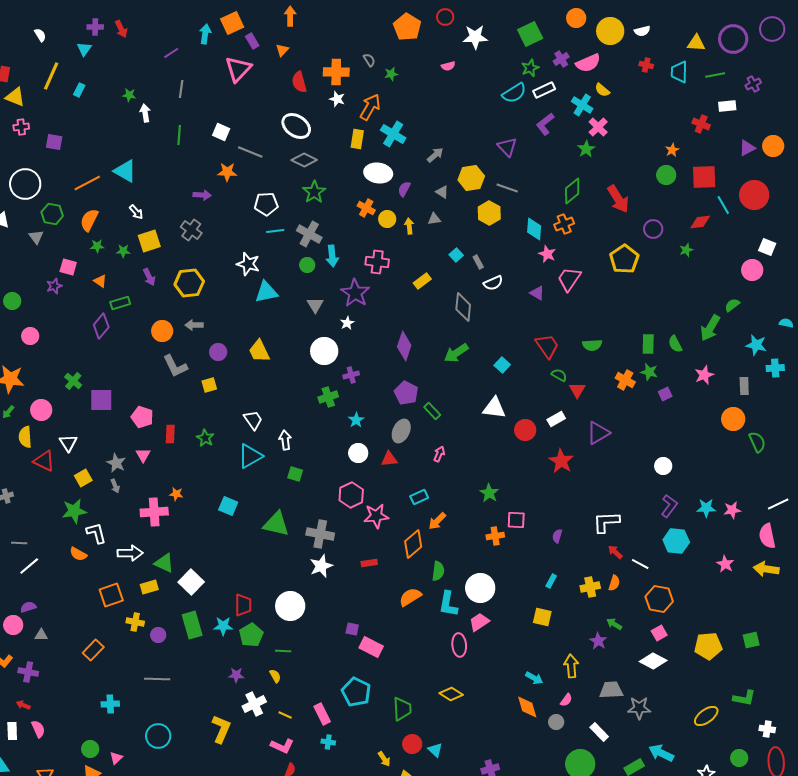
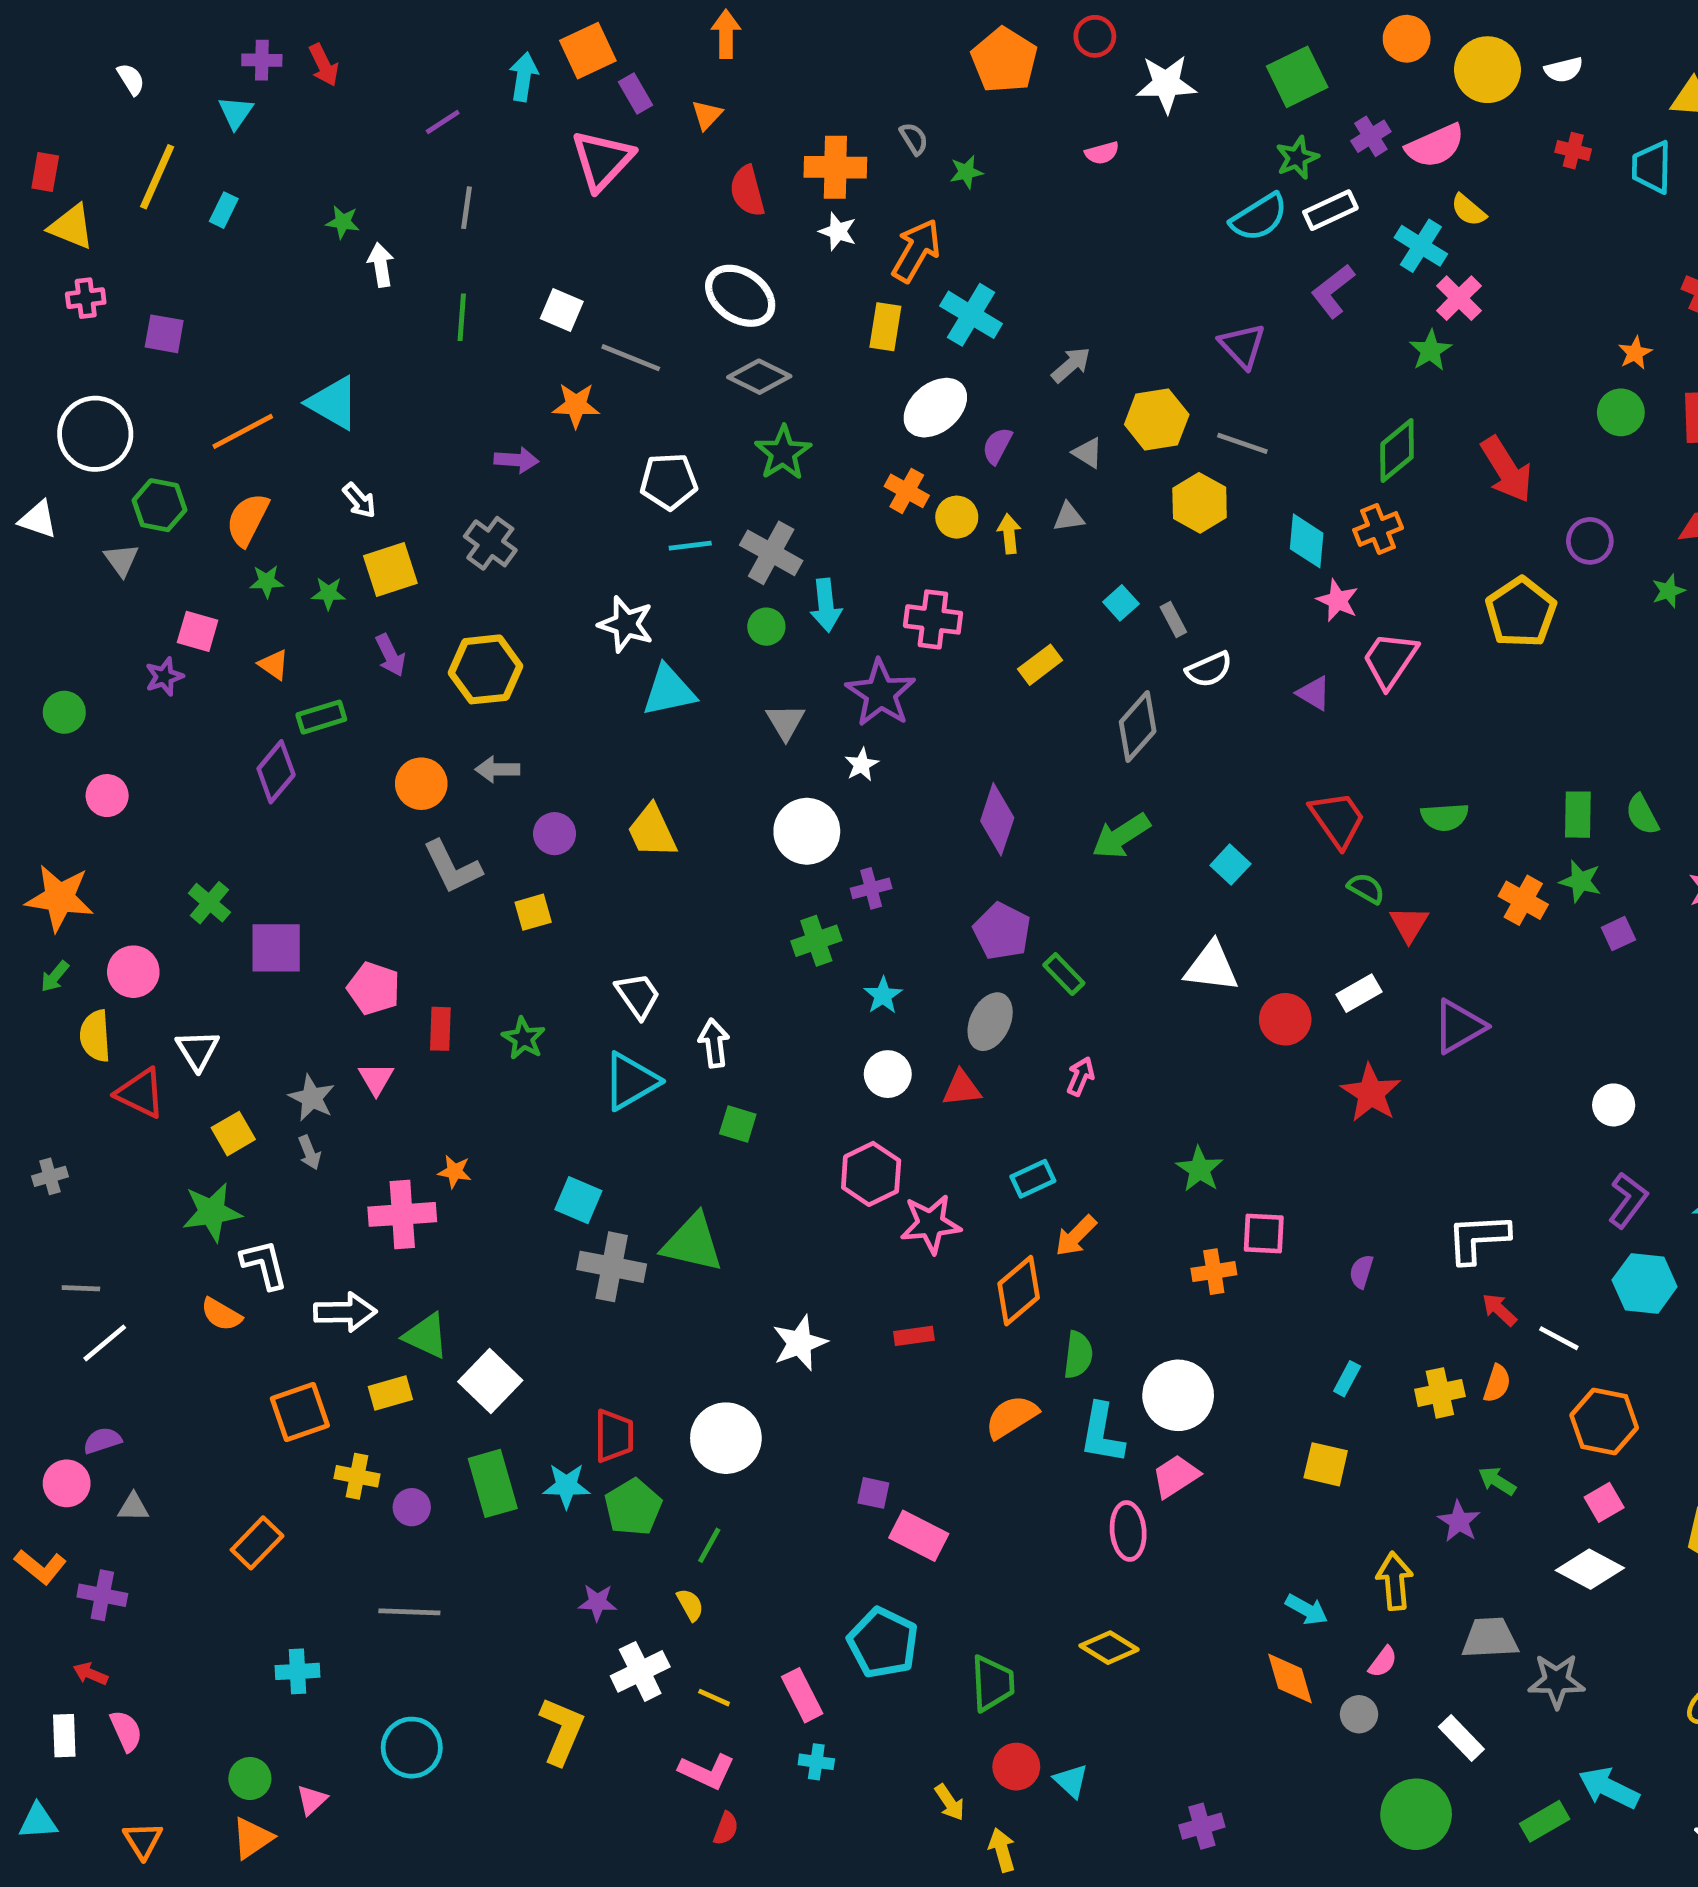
white ellipse: (378, 173) -> (935, 408), turned -48
gray diamond: (463, 307) -> (1138, 727), turned 36
gray cross: (320, 534) -> (612, 1267), moved
green line: (283, 651) -> (709, 1545), turned -63

